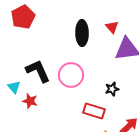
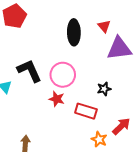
red star: (30, 101) -> (57, 99), moved

